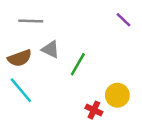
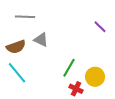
purple line: (124, 20) -> (100, 27), moved
green line: (78, 64) -> (69, 68), moved

